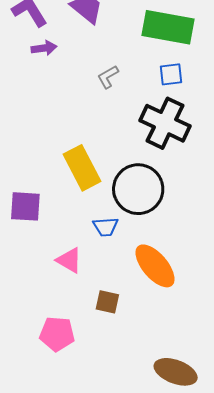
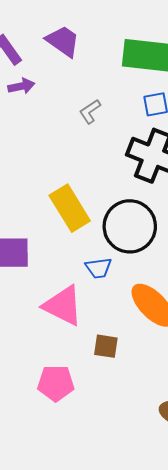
pink triangle: (69, 260) -> (63, 306), size x1.5

